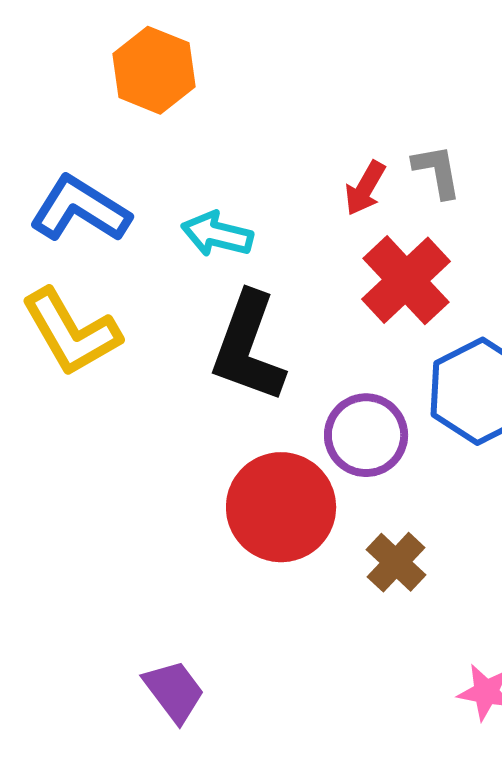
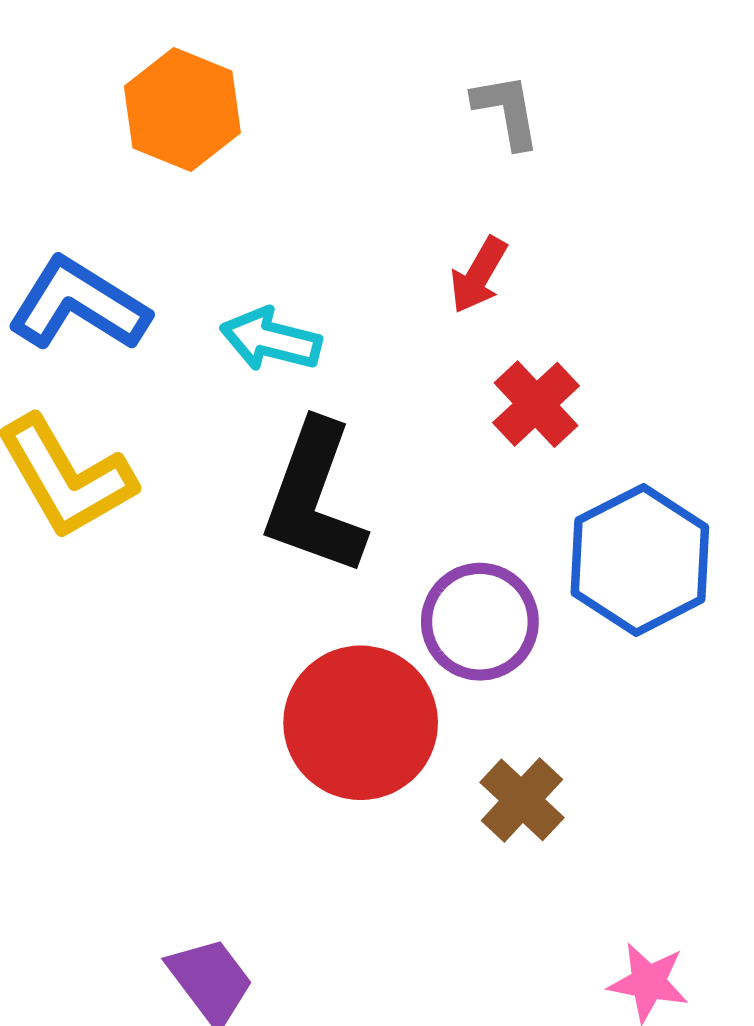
gray L-shape: (437, 171) -> (507, 111), moved
red cross: (406, 280) -> (536, 404), size x0.7

